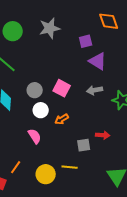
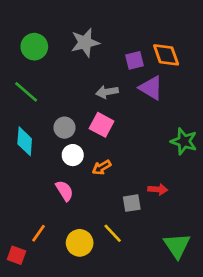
orange diamond: (109, 21) -> (166, 55), moved
gray arrow: (95, 90) -> (107, 92), moved
yellow line: (70, 167) -> (113, 233), turned 42

